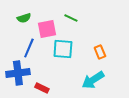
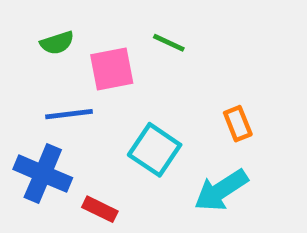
blue line: (29, 48) -> (69, 114), turned 60
cyan square: (63, 49) -> (155, 150), moved, turned 30
blue cross: (18, 73) -> (43, 174), turned 30

